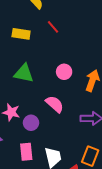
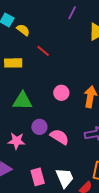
pink semicircle: (55, 104) -> (60, 137), moved
purple circle: (31, 123) -> (39, 127), moved

